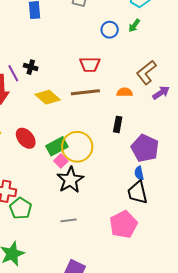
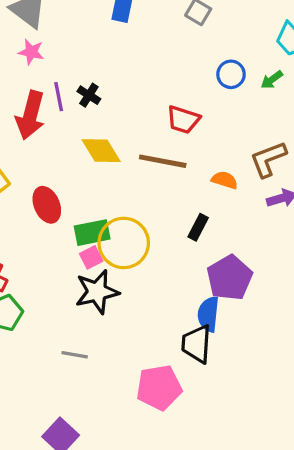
blue semicircle: (139, 173) -> (208, 314), size x1.5

